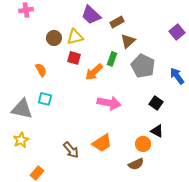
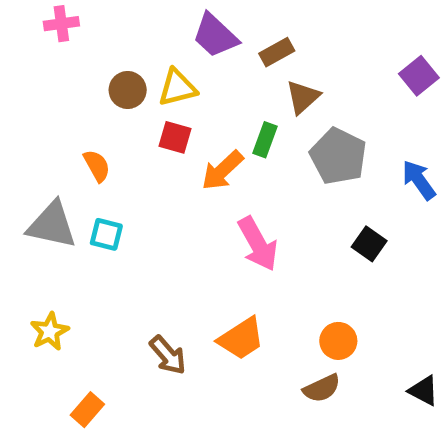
pink arrow: (109, 103) -> (258, 244), turned 50
gray triangle: (22, 109) -> (52, 225), moved
black triangle: (157, 131) -> (424, 391), moved

